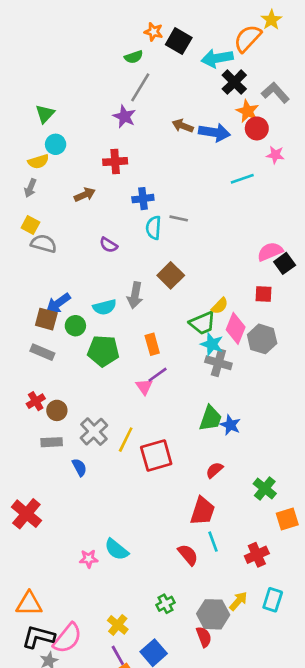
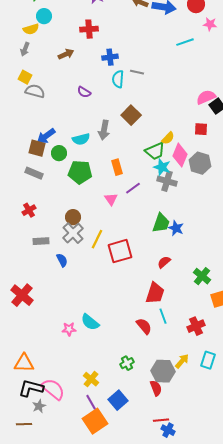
purple line: (158, 375) -> (133, 188), moved
brown circle: (57, 410) -> (73, 217), moved
pink semicircle: (67, 638) -> (53, 389), turned -90

